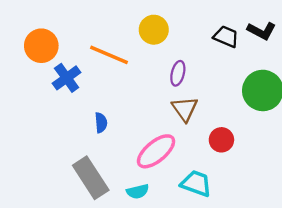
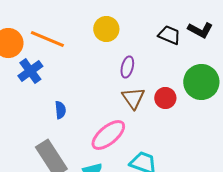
orange line: (109, 55) -> (47, 39), moved
red circle: (221, 140) -> (165, 98), moved

